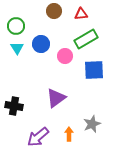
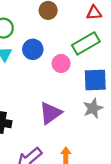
red triangle: (81, 14) -> (94, 13), moved
gray star: (92, 124) -> (93, 108), moved

